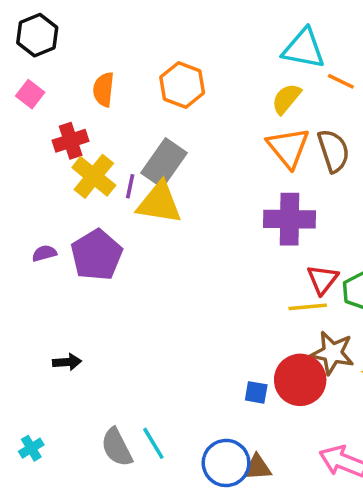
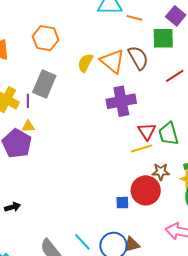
yellow semicircle: (286, 99) -> (85, 63), moved
yellow triangle: (159, 203) -> (28, 126), moved, size x0.5
brown star: (332, 353) -> (161, 172), size x0.7
cyan line: (153, 443) -> (82, 242), moved

